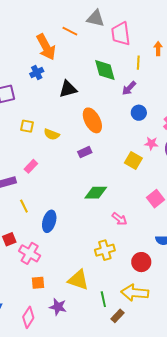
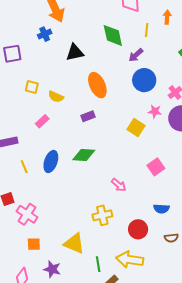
blue circle: (139, 113) -> (144, 80), size x1.5
pink rectangle: (31, 166) -> (42, 121), moved
green diamond: (96, 193) -> (84, 155), moved
blue ellipse: (49, 221) -> (51, 161), moved

